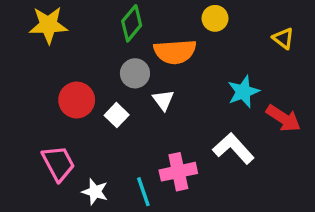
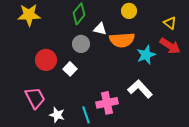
orange semicircle: (175, 52) -> (122, 40), moved
white triangle: (163, 100) -> (100, 29), moved, turned -40
red arrow: (283, 118) -> (170, 46), moved

